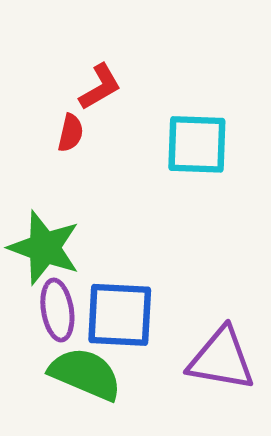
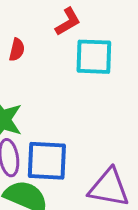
red L-shape: (100, 87) -> (68, 22), moved

